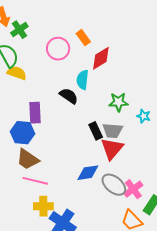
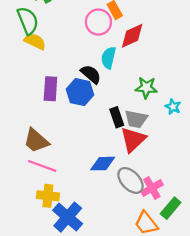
pink circle: (58, 49) -> (98, 22), moved
blue hexagon: (23, 133) -> (80, 92), moved

